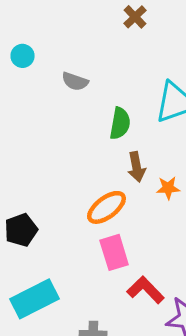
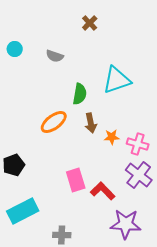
gray semicircle: (75, 81) -> (55, 56), moved
orange ellipse: (107, 207) -> (54, 122), moved
red L-shape: (146, 290) -> (103, 191), moved

